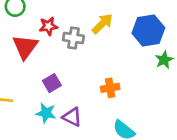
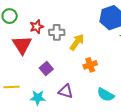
yellow arrow: (102, 24) -> (77, 42), moved
cyan star: (46, 113) -> (38, 98), moved

